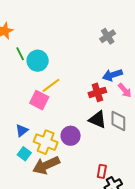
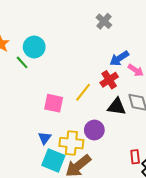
cyan circle: (38, 61) -> (34, 47), moved
yellow line: (51, 85) -> (83, 92), moved
cyan square: (24, 154) -> (53, 160), size x1.6

